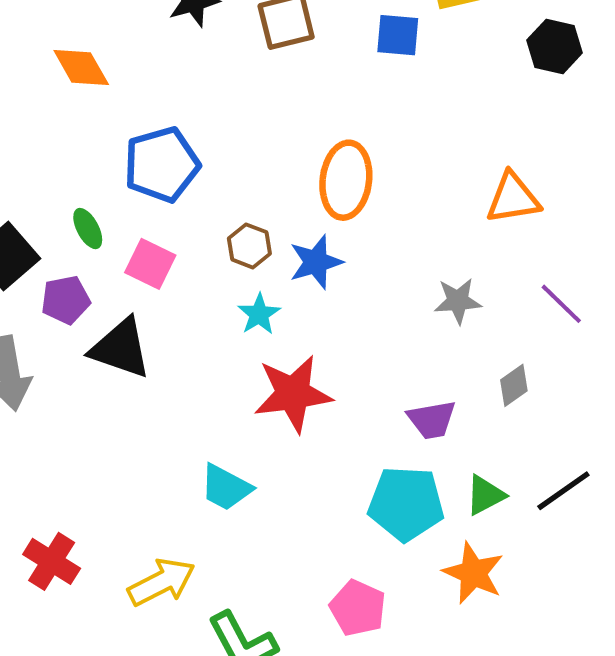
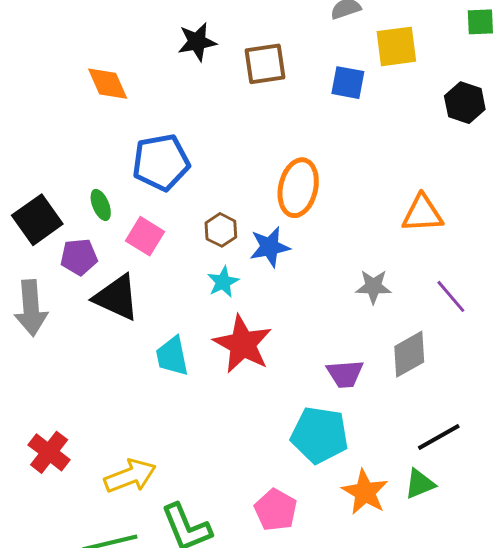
gray diamond: (514, 385) -> (409, 354), size x1.5
red star: (293, 394) -> (243, 344), turned 30
cyan trapezoid: (226, 487) -> (172, 356), moved, turned 45
green triangle: (485, 495) -> (420, 484), moved

